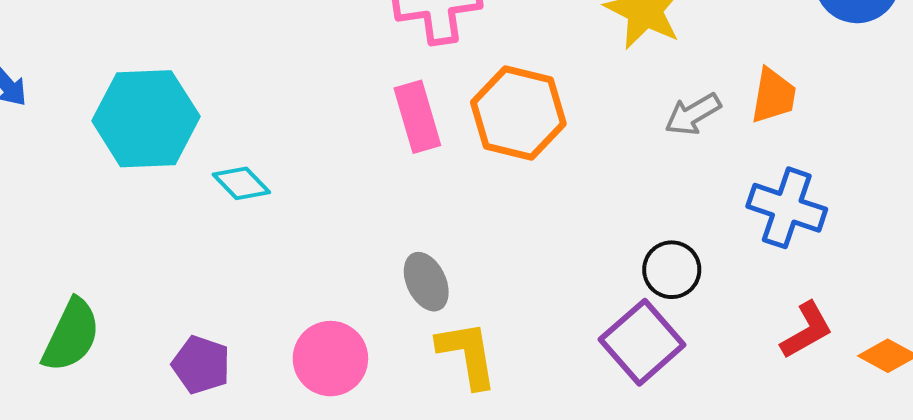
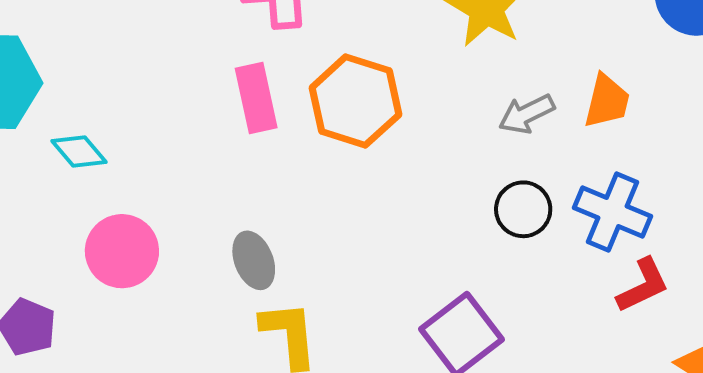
black circle: (672, 270) -> (523, 209), moved
red L-shape: (807, 330) -> (643, 285), moved
pink circle: (330, 359) -> (122, 251), moved

